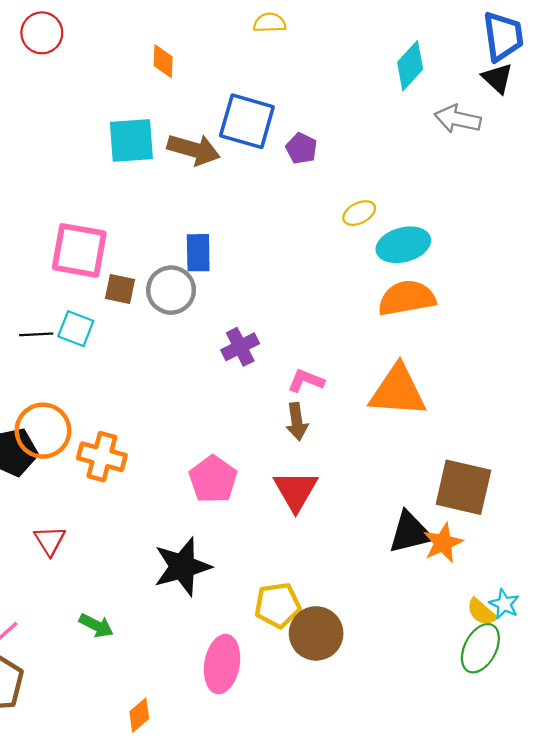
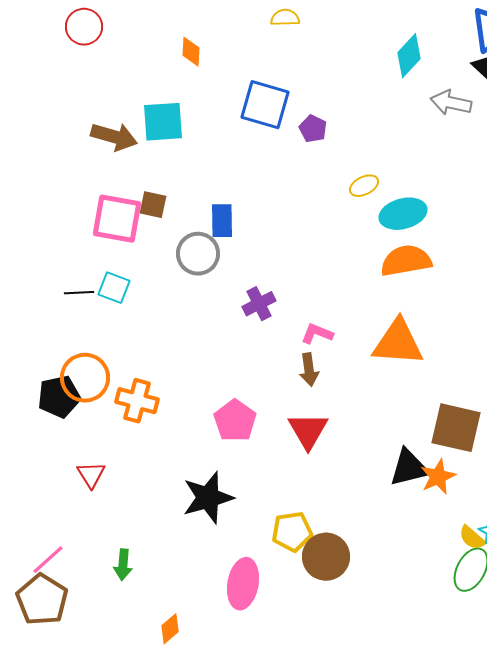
brown arrow: (194, 150) -> (114, 137), moved
brown square: (120, 289) -> (153, 205), moved
green arrow: (96, 626) -> (123, 565), moved, turned 68

